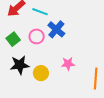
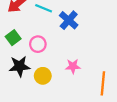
blue cross: (56, 29) -> (69, 20), moved
pink circle: (37, 36) -> (38, 44), moved

